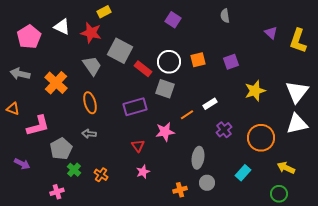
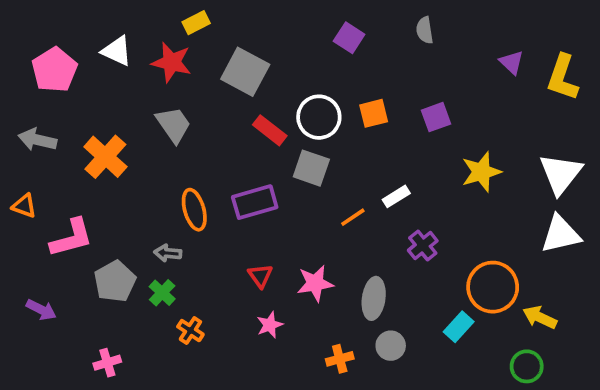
purple square: (173, 20) -> (349, 38), moved
gray square: (120, 51) -> (245, 72), moved
orange ellipse: (90, 103) -> (194, 210), moved
pink star: (165, 132) -> (315, 283), moved
orange circle: (261, 138) -> (493, 287), moved
green cross: (74, 170) -> (162, 293), moved

